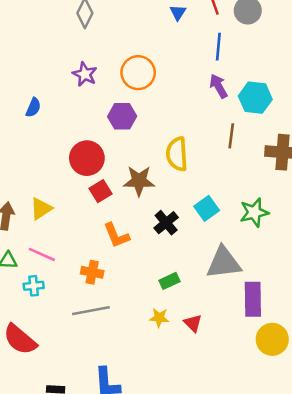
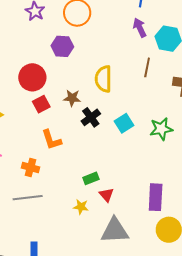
brown star: (139, 181) -> (72, 98), size x0.7
black cross: (166, 223) -> (91, 117), moved
gray triangle: (224, 263) -> (115, 231), moved
red triangle: (193, 323) -> (107, 195), moved

